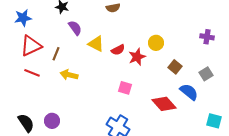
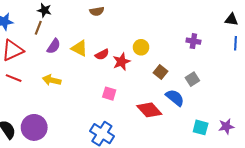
purple semicircle: (75, 28) -> (54, 46), moved, turned 70
brown line: (56, 54) -> (38, 28), moved
purple circle: (52, 121) -> (34, 127), size x1.6

